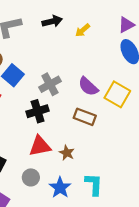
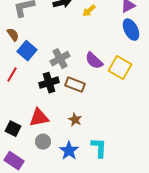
brown rectangle: (85, 117) -> (75, 85), moved
red triangle: (40, 146) -> (39, 118), moved

